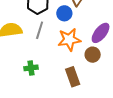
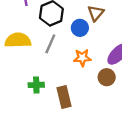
orange star: (69, 40) -> (82, 58), size x0.7
brown rectangle: (73, 77) -> (64, 97), moved

